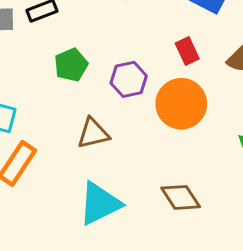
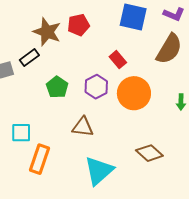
red rectangle: (187, 51) -> (118, 60), moved
brown triangle: (93, 133) -> (83, 127), turned 35

